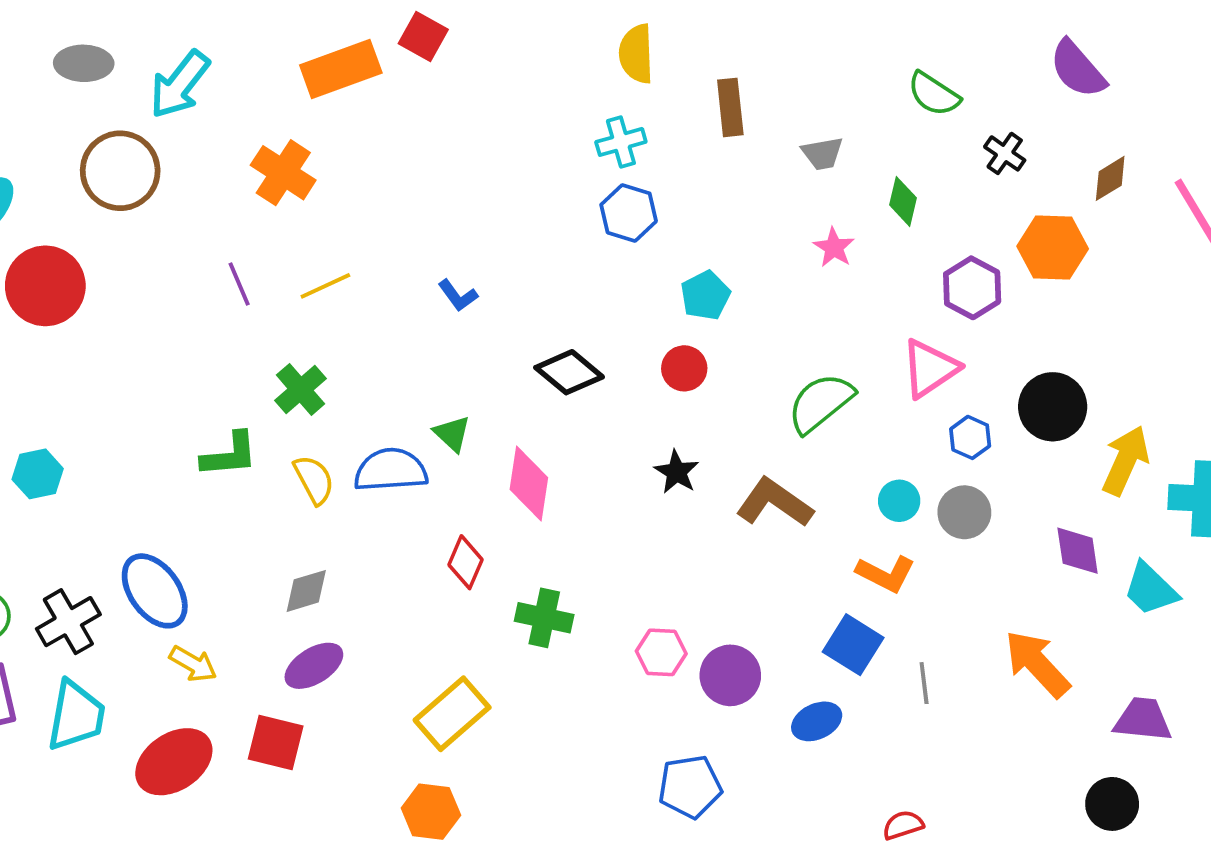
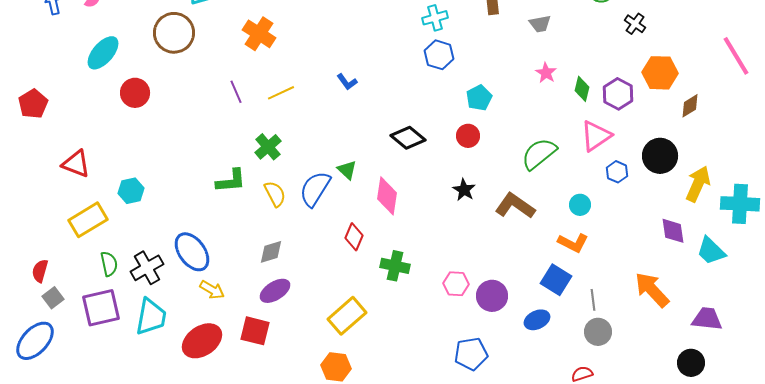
brown diamond: (1110, 178) -> (690, 106), moved
green diamond: (903, 201) -> (582, 89), moved
red circle: (45, 286) -> (135, 93), size x0.7
blue L-shape: (458, 295) -> (347, 82), moved
blue semicircle: (391, 470) -> (315, 189), turned -54
gray circle: (964, 512) -> (598, 332), moved

